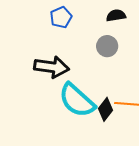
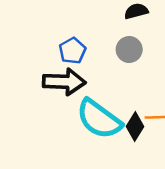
blue pentagon: (61, 17) -> (72, 51), moved

